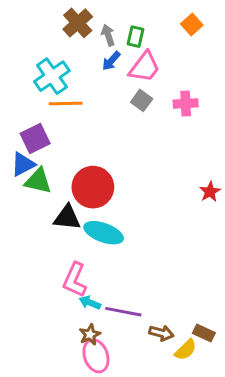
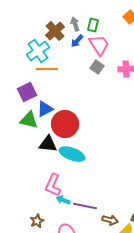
brown cross: (78, 23) -> (55, 31), moved
pink trapezoid: (145, 67) -> (99, 45), turned -70
blue triangle: (23, 164) -> (45, 109), moved
brown star: (90, 335) -> (37, 221), moved

